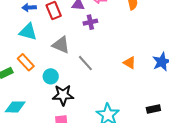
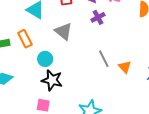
purple cross: (90, 22) -> (98, 17), turned -32
gray line: (85, 63) -> (104, 59), moved

